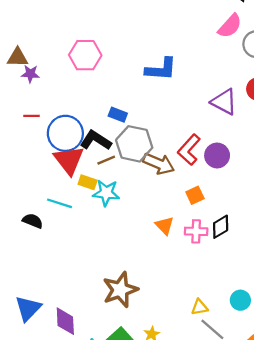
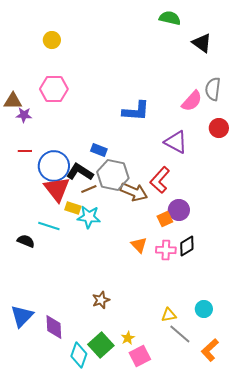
pink semicircle: (230, 26) -> (192, 101), moved
pink hexagon: (85, 55) -> (54, 89), moved
purple triangle: (224, 102) -> (176, 142), moved
purple circle: (217, 155) -> (179, 210), moved
brown star: (120, 290) -> (101, 300), size x0.6

